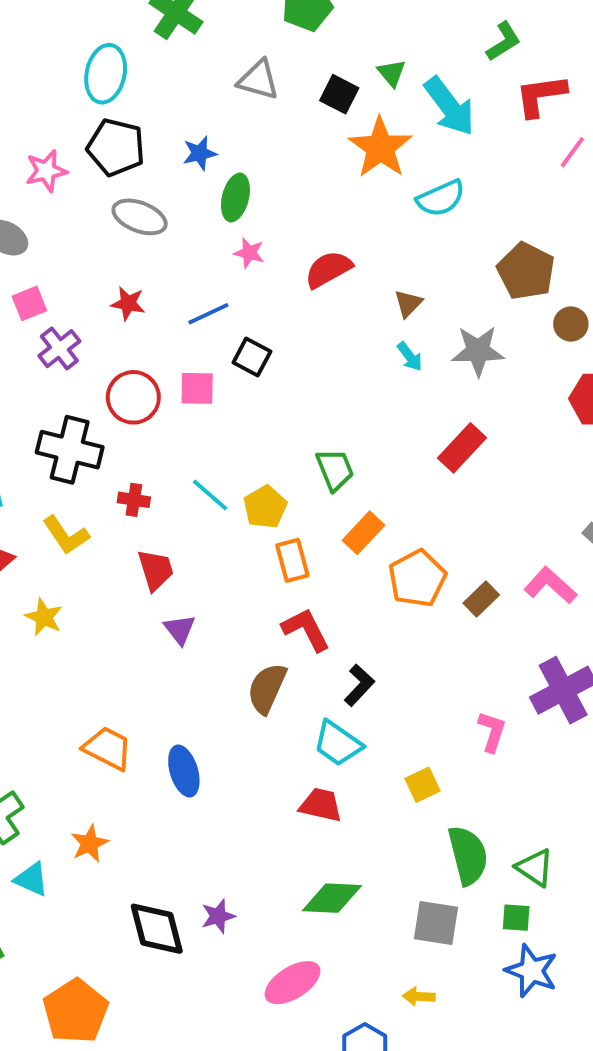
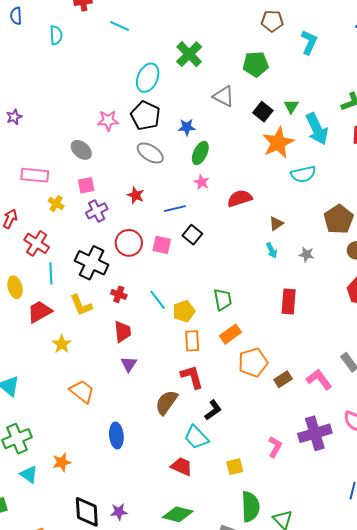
gray star: (478, 351) -> (306, 254), size x0.6
red rectangle: (462, 448) -> (289, 301), turned -50
orange trapezoid: (108, 748) -> (82, 391), moved

